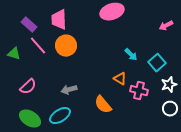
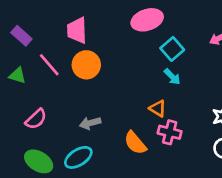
purple rectangle: (29, 25) -> (21, 36), moved
cyan square: (157, 63) -> (172, 49), moved
pink cross: (139, 91) -> (170, 132), moved

